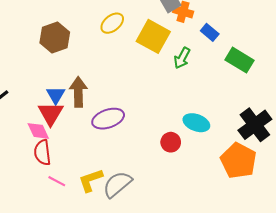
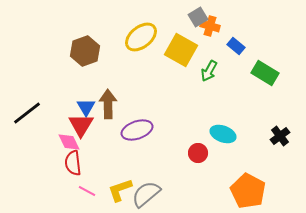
yellow ellipse: (112, 23) -> (141, 37), size x1.4
black cross: (255, 125) -> (280, 136), size x0.6
orange pentagon: (238, 161) -> (248, 191), moved

